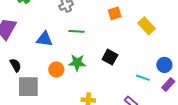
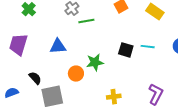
green line: (76, 31) -> (86, 21), moved
cyan line: (143, 78) -> (148, 47), moved

